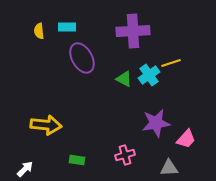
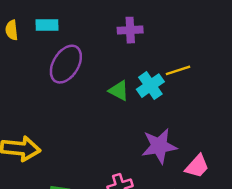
purple cross: (133, 31) -> (130, 30), size x0.6
purple ellipse: (82, 58) -> (66, 64), turned 60

